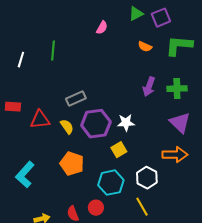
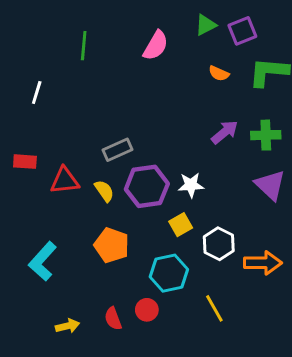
pink semicircle: (102, 28) -> (156, 46), size x1.5
green line: (53, 51) -> (84, 46), moved
purple arrow: (149, 87) -> (225, 132), turned -150
orange arrow: (175, 155) -> (263, 263), moved
white hexagon: (147, 178) -> (219, 244), moved

